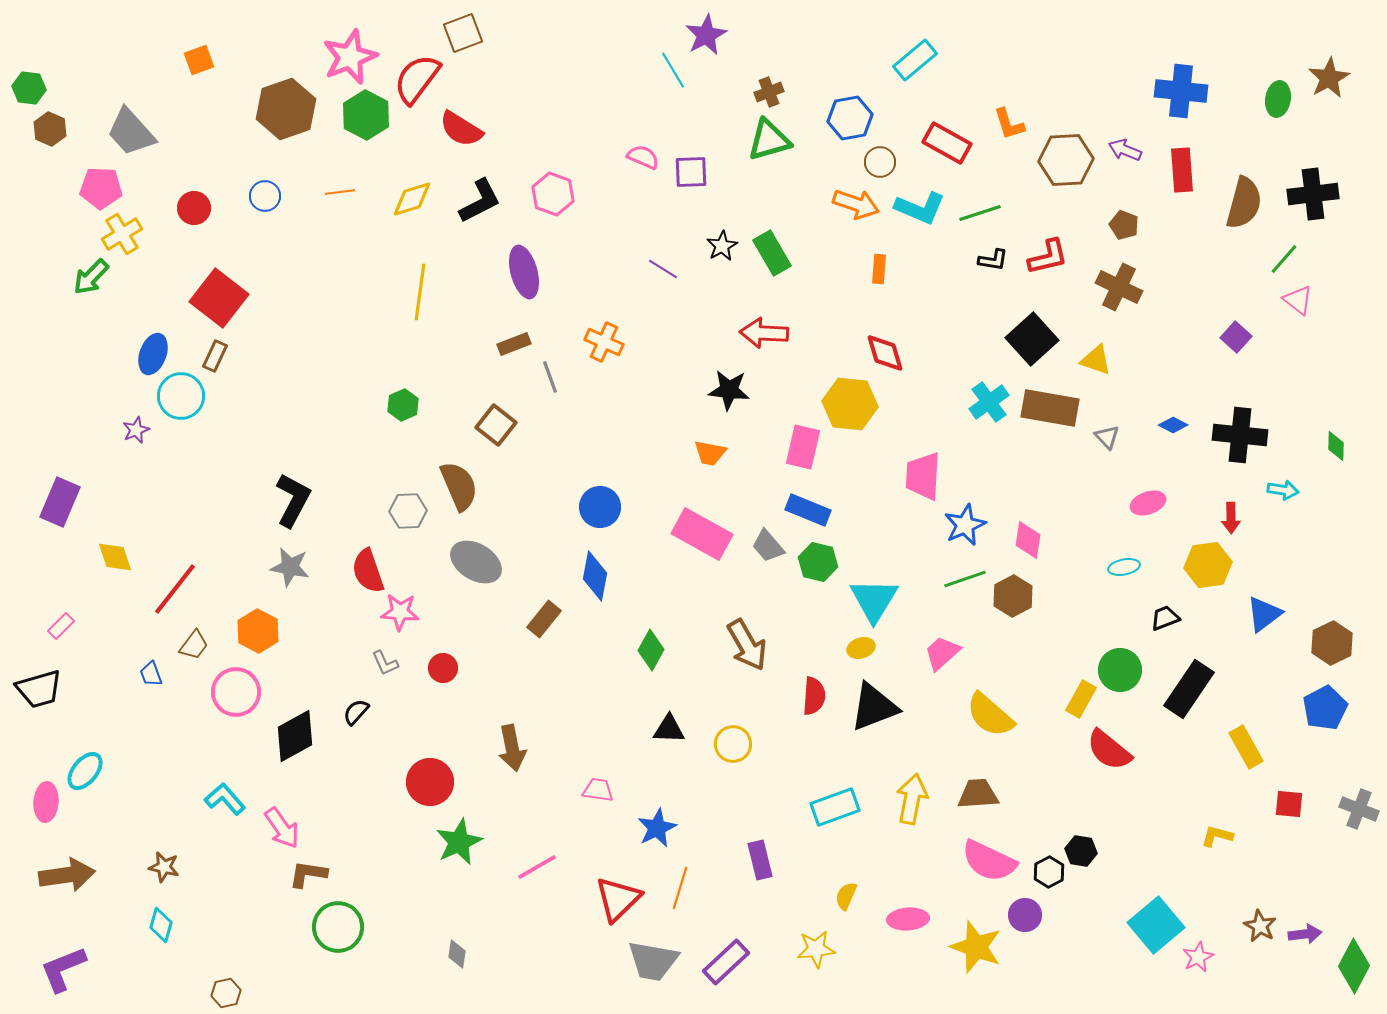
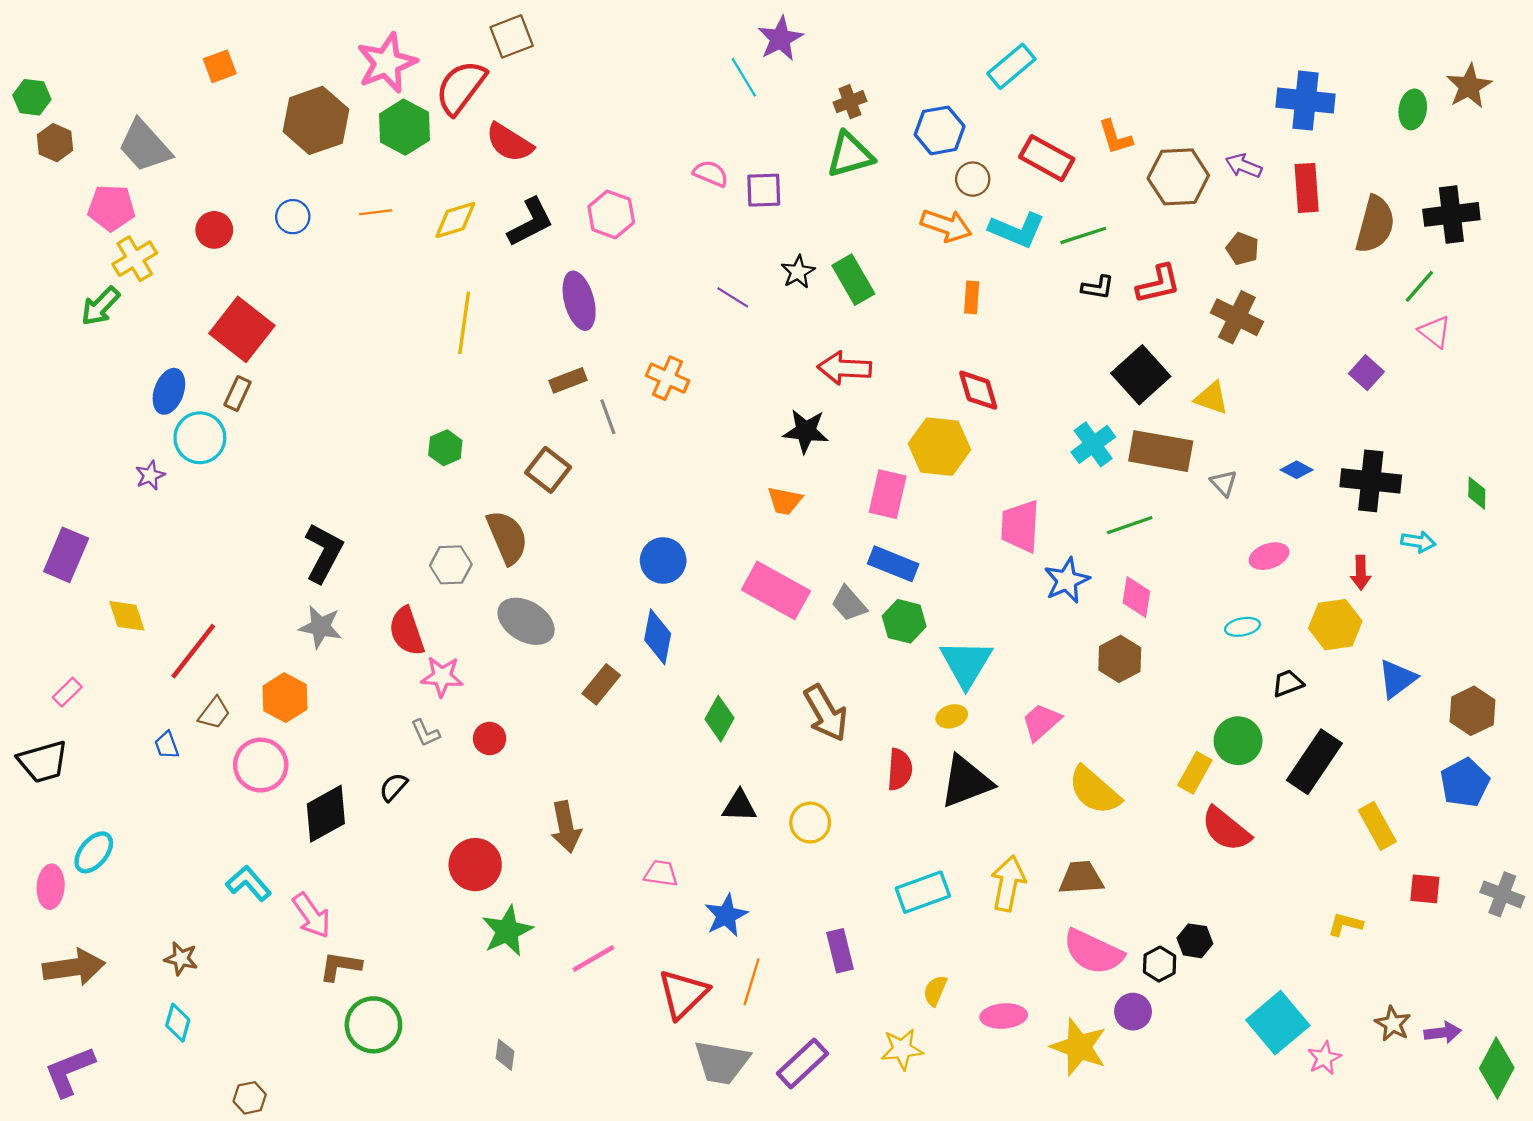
green line: (965, 579) -> (1130, 525), moved

